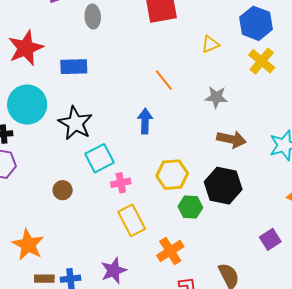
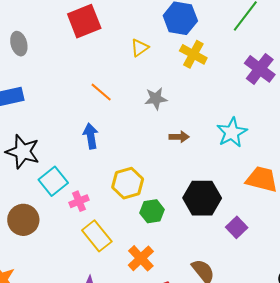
brown arrow: (232, 139) -> (179, 137), size x0.7
black hexagon: (223, 186) -> (202, 198), moved
brown circle: (63, 190) -> (23, 220), size x1.6

